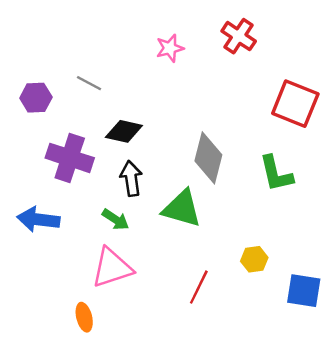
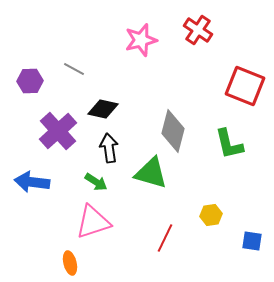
pink star: (170, 48) -> (141, 40), size x1.4
purple cross: (70, 158) -> (58, 131), turned 30
blue square: (304, 291) -> (252, 241), size x0.7

